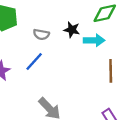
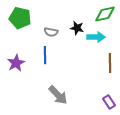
blue line: (34, 61) -> (45, 55), turned -42

